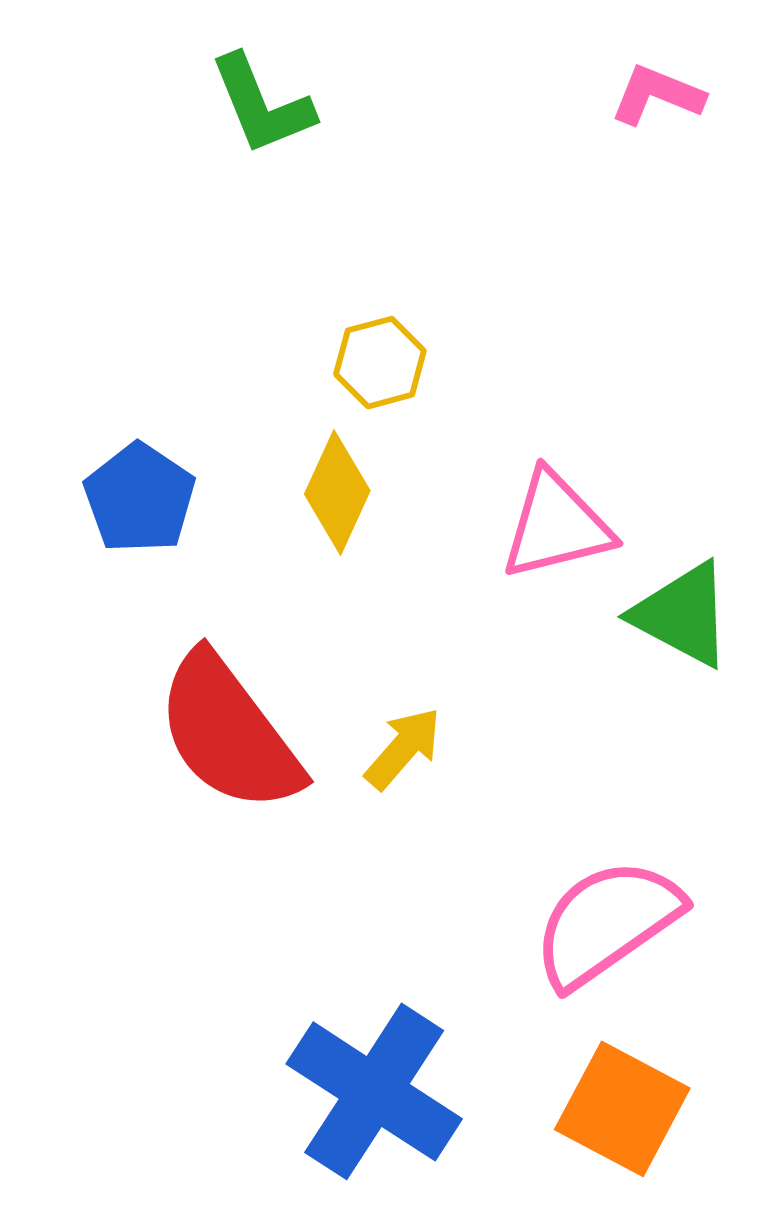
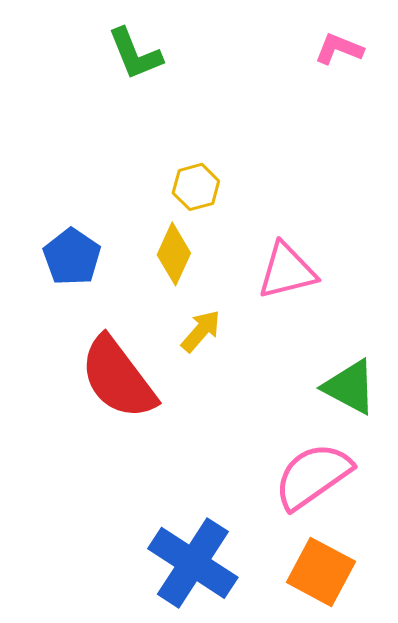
green triangle: (682, 615) -> (350, 387), moved
yellow arrow: (403, 748) -> (201, 331), moved

